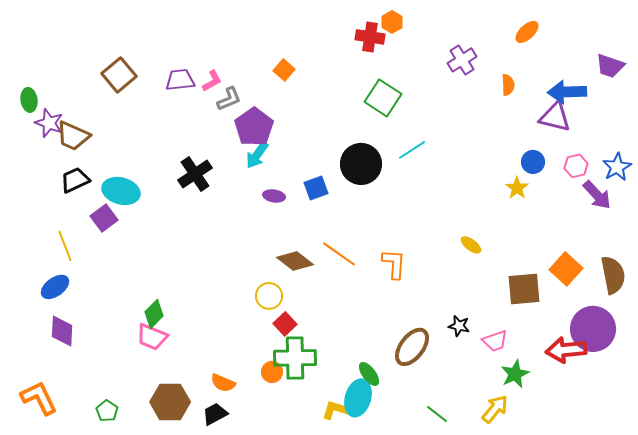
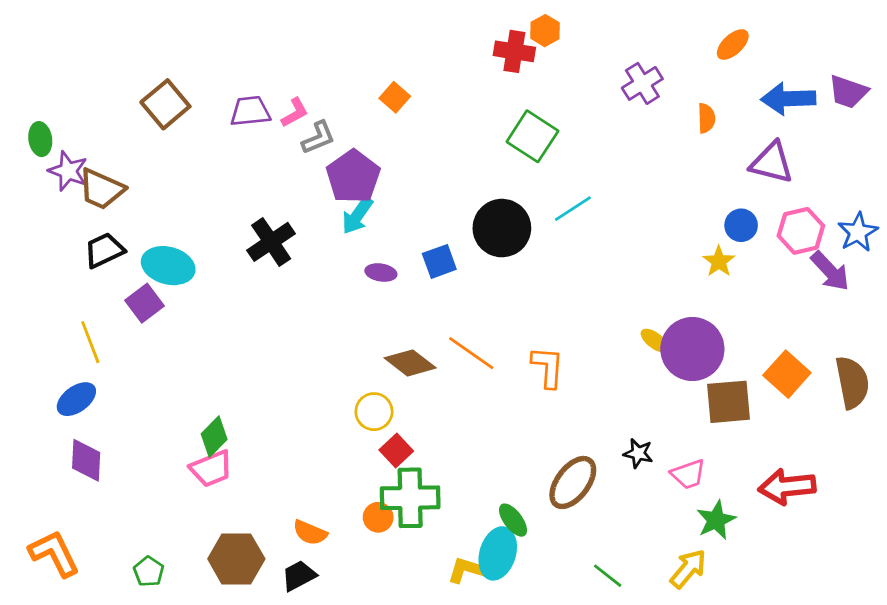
blue arrow: (567, 92) -> (788, 99), moved
pink hexagon: (576, 166) -> (801, 231), size x1.4
purple circle: (593, 329) -> (692, 349), moved
pink trapezoid: (152, 337) -> (211, 469), turned -44

